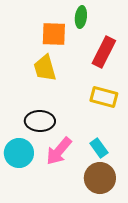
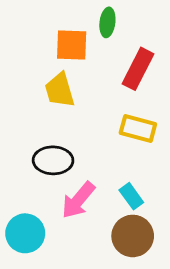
cyan circle: (19, 153) -> (25, 233), moved

